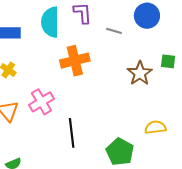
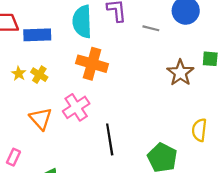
orange cross: (75, 61) -> (92, 64), moved, turned 32
yellow semicircle: (155, 127) -> (199, 130), turned -75

